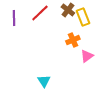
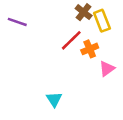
red line: (40, 13) -> (71, 40), moved
purple line: (14, 18) -> (17, 22), turned -70

